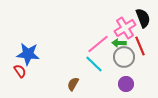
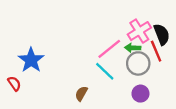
black semicircle: (143, 18) -> (162, 34), moved
blue star: (28, 54) -> (31, 60), turned 30
red semicircle: (20, 71) -> (14, 84), moved

